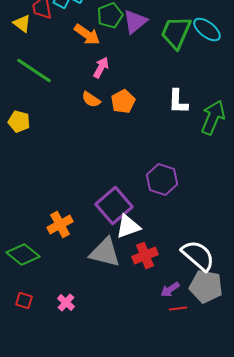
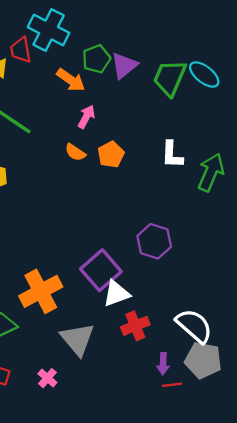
orange cross: (60, 224) -> (41, 291), size x1.5
gray triangle: (105, 252) -> (77, 339), moved, turned 36
purple arrow: (170, 290) -> (163, 364), turned -54

